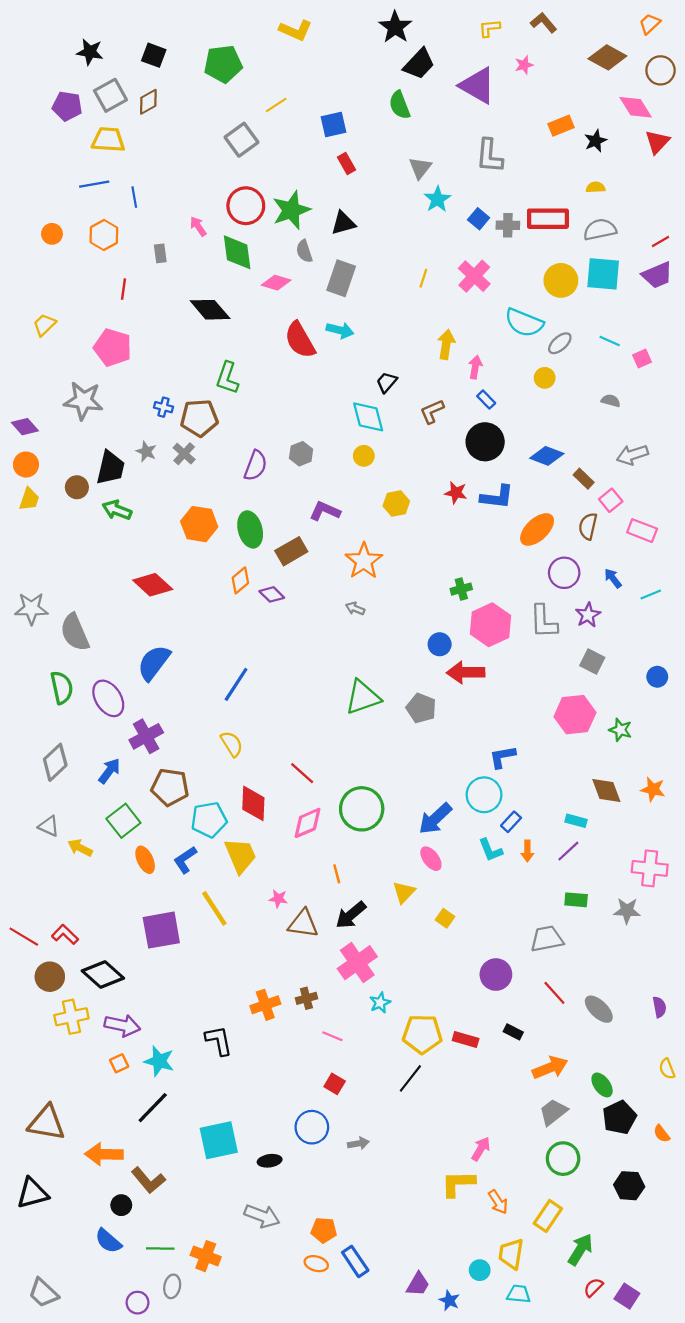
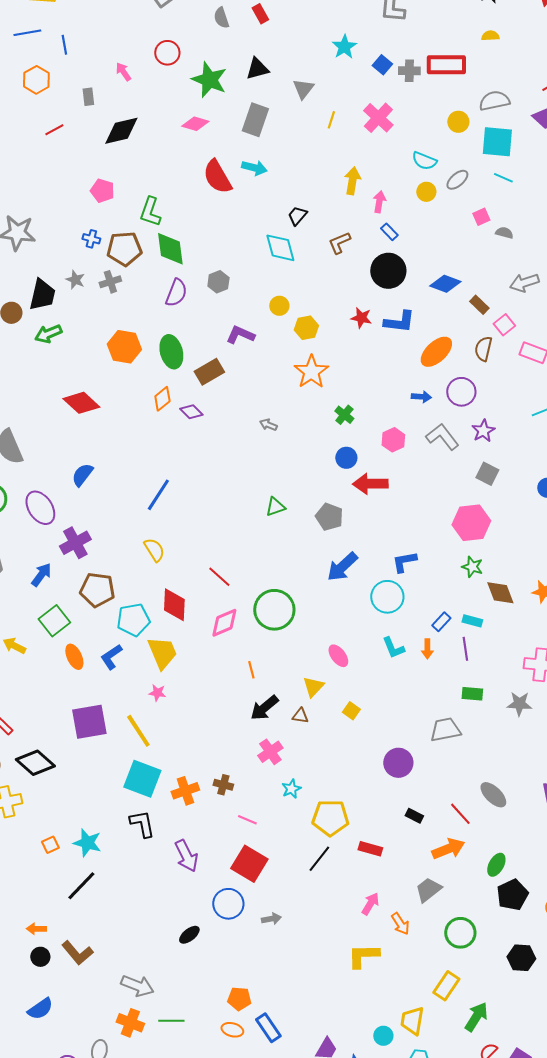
gray triangle: (420, 168) -> (303, 89), moved
red circle: (246, 206) -> (167, 53), size x0.7
green star: (291, 210) -> (209, 80), moved, turned -30
gray semicircle: (600, 230) -> (494, 101), moved
gray semicircle: (304, 251) -> (221, 18), moved
green diamond: (237, 252) -> (170, 249), moved
cyan square: (603, 274) -> (497, 142), moved
yellow circle: (561, 280) -> (458, 122), size x0.7
red line: (123, 289) -> (54, 130), turned 54
black diamond: (210, 310) -> (121, 131), moved, turned -63
cyan semicircle: (524, 323) -> (424, 161), size x0.7
pink pentagon: (113, 348) -> (102, 191), moved, size x0.7
pink square: (642, 358) -> (481, 217), moved
yellow circle: (545, 378) -> (426, 192), moved
gray cross: (184, 454) -> (110, 282), turned 30
yellow circle: (364, 456) -> (279, 306), moved
green arrow: (117, 510) -> (48, 334), turned -44
orange star: (364, 561) -> (311, 372), moved
blue arrow: (613, 578) -> (421, 397), moved, turned 132
green cross: (461, 589) -> (344, 415), moved, turned -36
gray L-shape: (544, 622) -> (442, 437), turned 144
pink hexagon: (491, 625) -> (393, 440), size x0.6
blue semicircle: (154, 663) -> (82, 475), size x0.7
green triangle: (363, 697) -> (275, 507), size x0.6
green star: (620, 730) -> (472, 567), moved
blue arrow: (435, 819) -> (342, 567), moved
blue rectangle: (511, 822) -> (441, 622), moved
purple line: (568, 851) -> (465, 649), turned -55
pink star: (278, 899) -> (157, 693), moved
yellow line: (214, 908) -> (138, 731), moved
brown triangle: (303, 924) -> (300, 716), moved, size x0.6
pink cross: (357, 963) -> (270, 752), size x0.7
red line: (554, 993) -> (460, 814), moved
brown cross: (306, 998) -> (223, 785), turned 30
purple arrow: (122, 1025) -> (186, 856), moved, turned 52
red rectangle: (466, 1039) -> (370, 849), moved
red square: (335, 1084) -> (249, 864), size x1.8
green ellipse: (602, 1085) -> (496, 865), turned 65
gray trapezoid: (553, 1112) -> (428, 890), moved
cyan square: (219, 1140) -> (142, 779), moved, turned 33
pink arrow: (481, 1149) -> (370, 904), moved
orange arrow: (104, 1154) -> (36, 929), size x0.6
black ellipse: (270, 1161) -> (189, 935), turned -30
orange arrow: (498, 1202) -> (400, 924), moved
black circle: (121, 1205) -> (40, 957), moved
gray arrow: (262, 1216) -> (137, 986), moved
blue semicircle: (108, 1241) -> (40, 1009), turned -76
green line: (160, 1248) -> (171, 1021), moved

